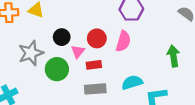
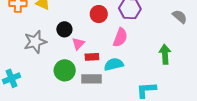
red circle: (97, 38) -> (99, 14), moved
green circle: (57, 69) -> (65, 70), moved
cyan semicircle: (132, 82) -> (114, 64), moved

